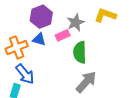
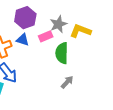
yellow L-shape: (105, 15) -> (80, 31), moved
gray arrow: (86, 82) -> (67, 82), size x0.6

